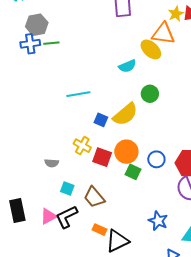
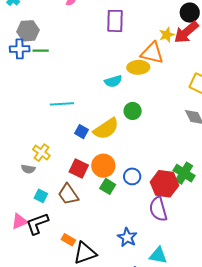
yellow ellipse: (151, 49) -> (138, 67), turned -50
yellow cross: (82, 146) -> (41, 153), moved
brown trapezoid: (94, 197) -> (68, 194), moved

